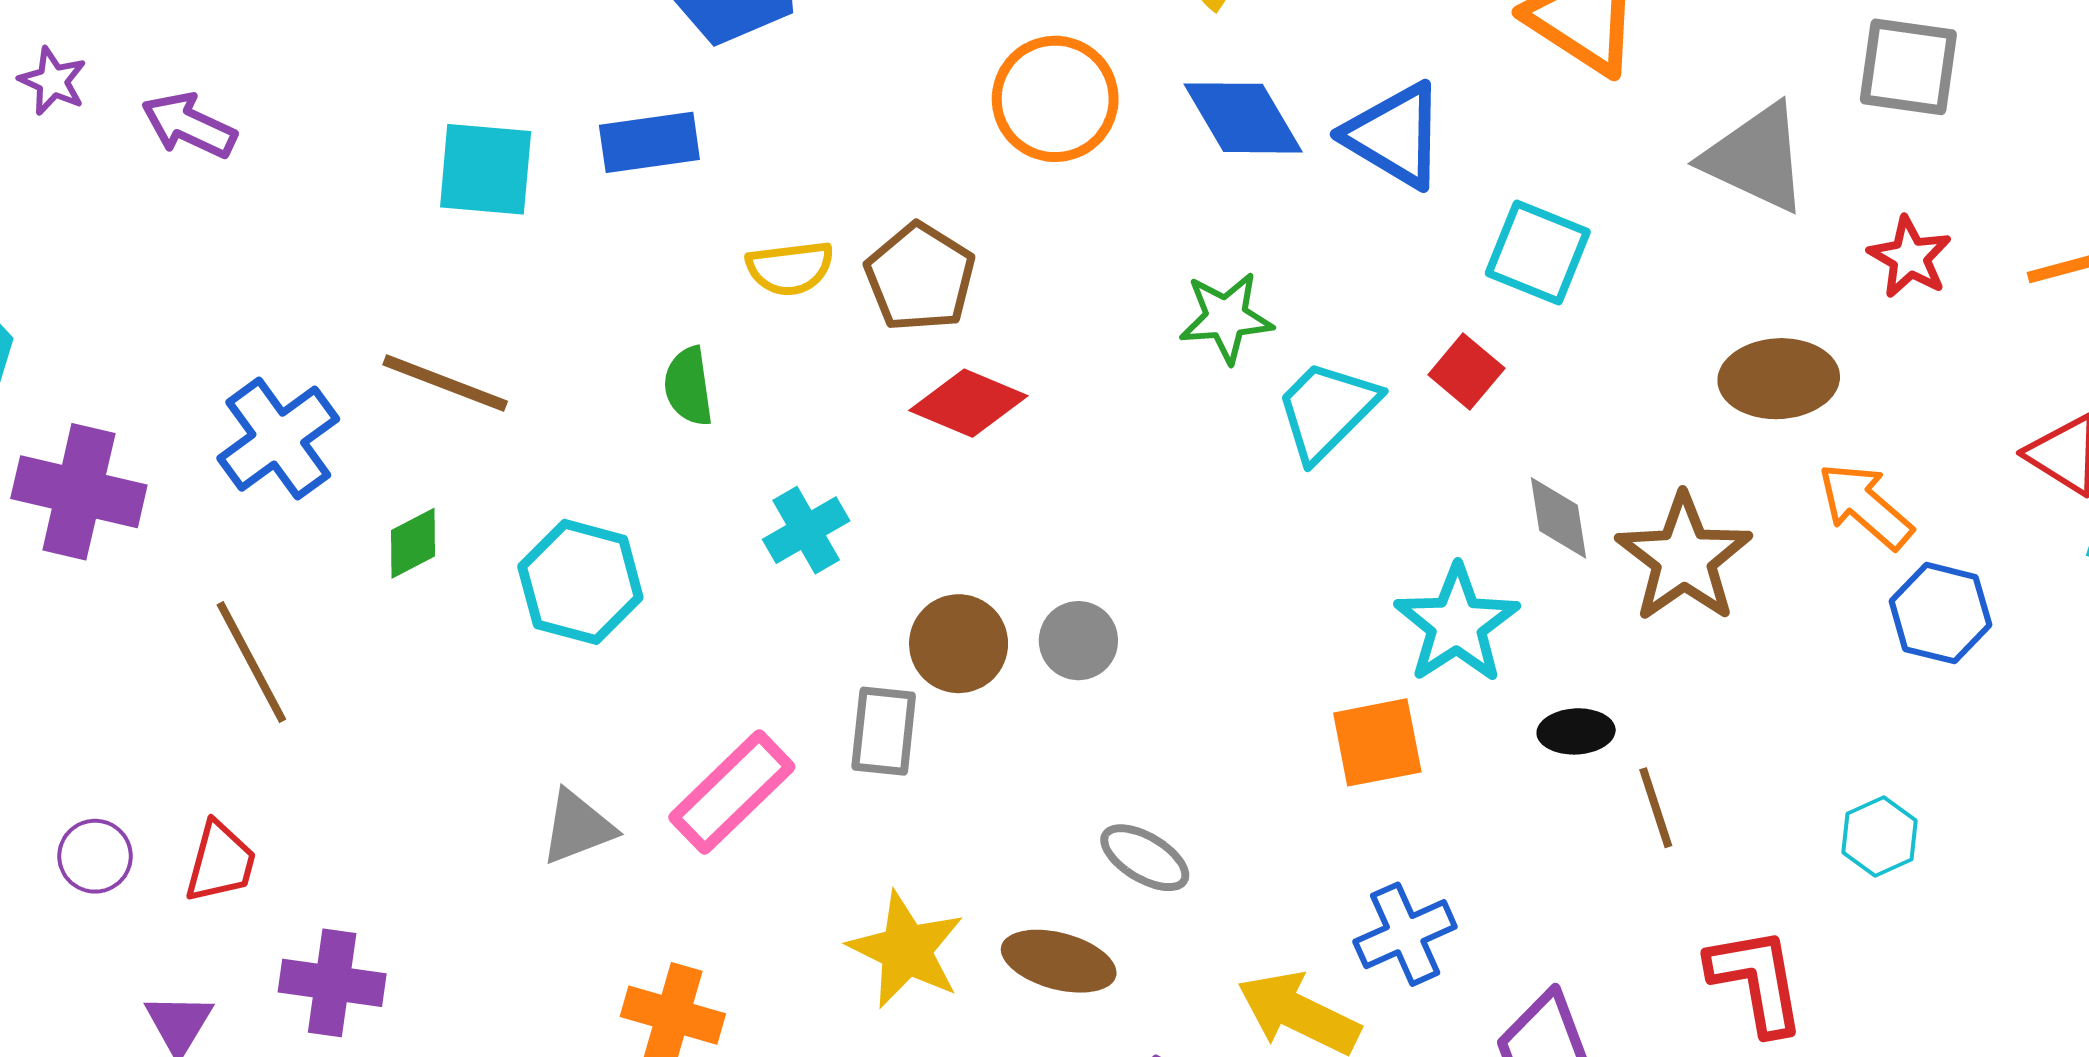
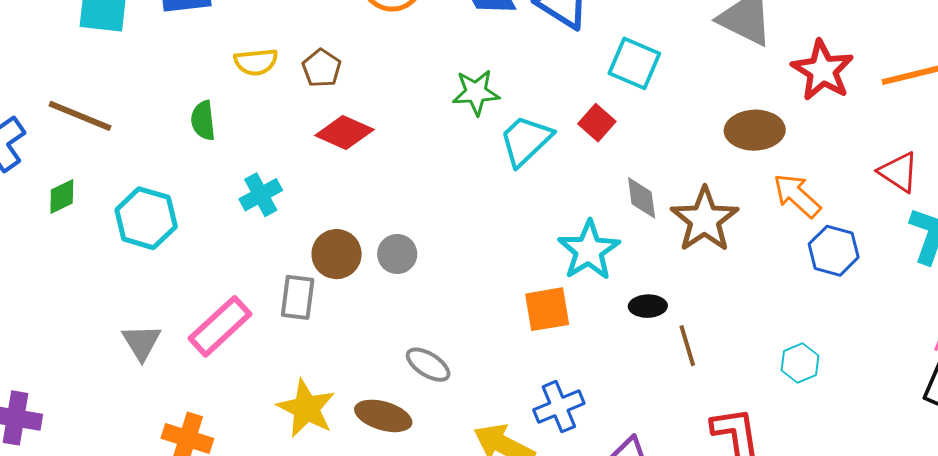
red star: (1910, 257) -> (823, 70), size x1.5
brown pentagon: (920, 277) -> (322, 68), size x0.7
gray triangle: (578, 827) -> (142, 342), turned -42

